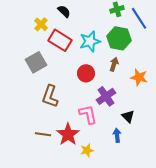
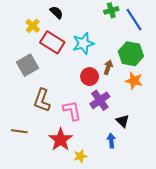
green hexagon: (119, 38) -> (131, 54), moved
red circle: (86, 73) -> (90, 77), moved
pink L-shape: (88, 114) -> (72, 111), moved
brown line: (43, 134) -> (19, 131), moved

